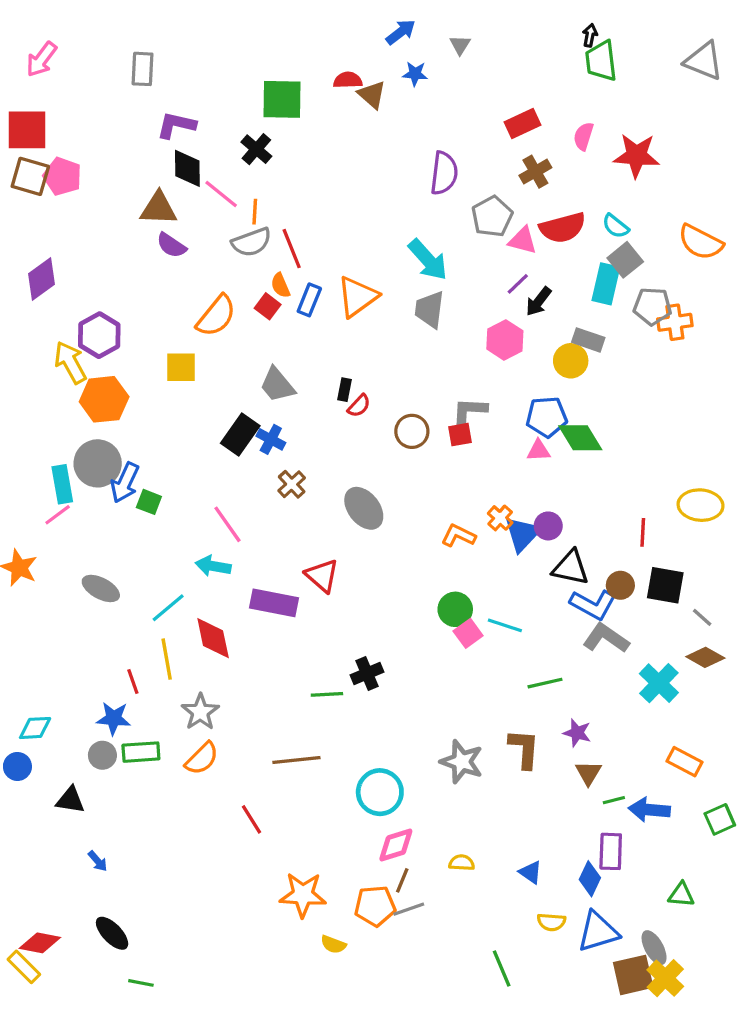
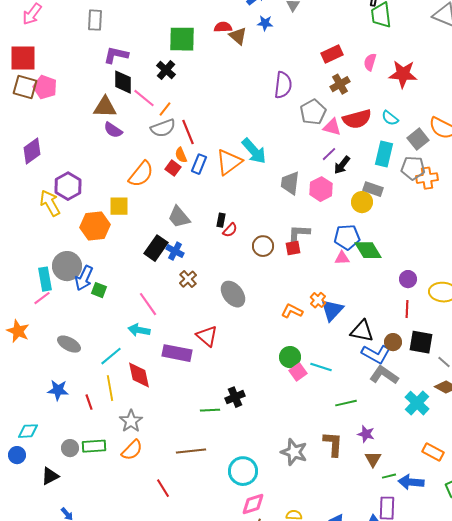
orange line: (255, 212) -> (165, 109), turned 35
cyan arrow: (428, 260) -> (254, 151), moved
gray square: (625, 260) -> (418, 139), moved
gray trapezoid: (430, 309) -> (290, 183), moved
orange hexagon: (104, 399) -> (95, 226), moved
purple circle: (548, 526) -> (408, 279), moved
blue star: (114, 718) -> (58, 390), moved
black triangle: (70, 800) -> (50, 476), turned -36

